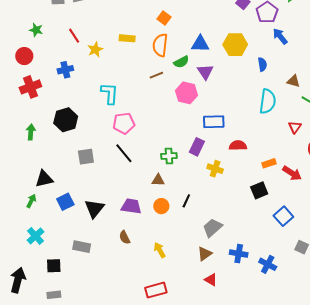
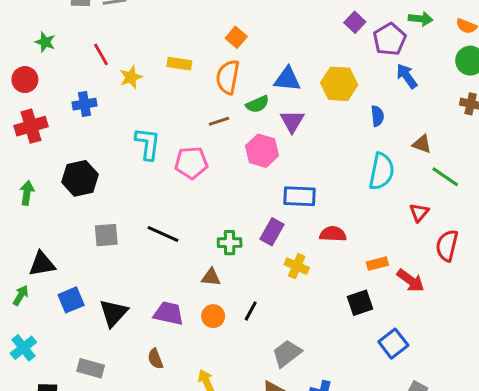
pink pentagon: (124, 123) -> (191, 163), moved
black line: (124, 153) -> (163, 234), turned -30

